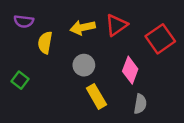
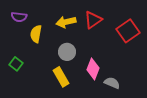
pink diamond: (130, 70) -> (93, 69), moved
yellow rectangle: (96, 96) -> (61, 77), moved
gray semicircle: (140, 104) -> (112, 83), turned -77

